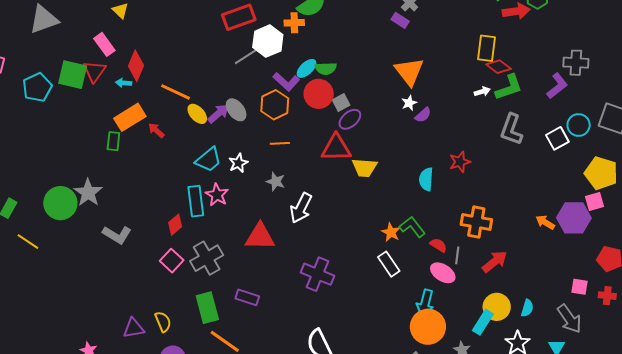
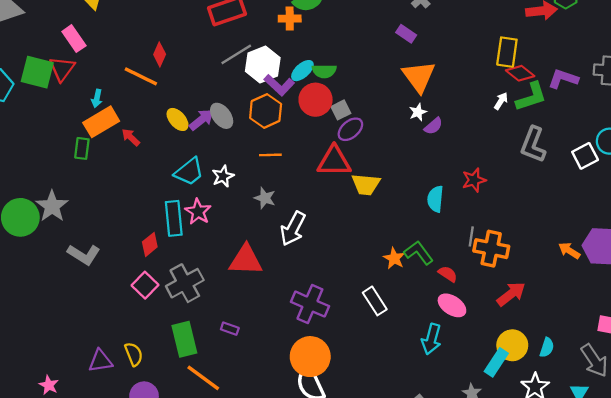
purple rectangle: (400, 20) -> (406, 34), moved
white hexagon: (268, 41) -> (263, 64), moved
red diamond: (136, 66) -> (160, 54), moved, size x0.7
cyan arrow: (124, 83) -> (97, 98), moved, turned -84
purple L-shape: (557, 86) -> (563, 79), moved, turned -124
orange line: (176, 92) -> (141, 76), moved
white arrow: (482, 92) -> (501, 101), turned -42
gray line: (457, 255) -> (471, 236), moved
white rectangle: (389, 264) -> (375, 301), moved
purple rectangle: (247, 297) -> (230, 329), size x0.7
orange circle: (428, 327) -> (310, 357), moved

